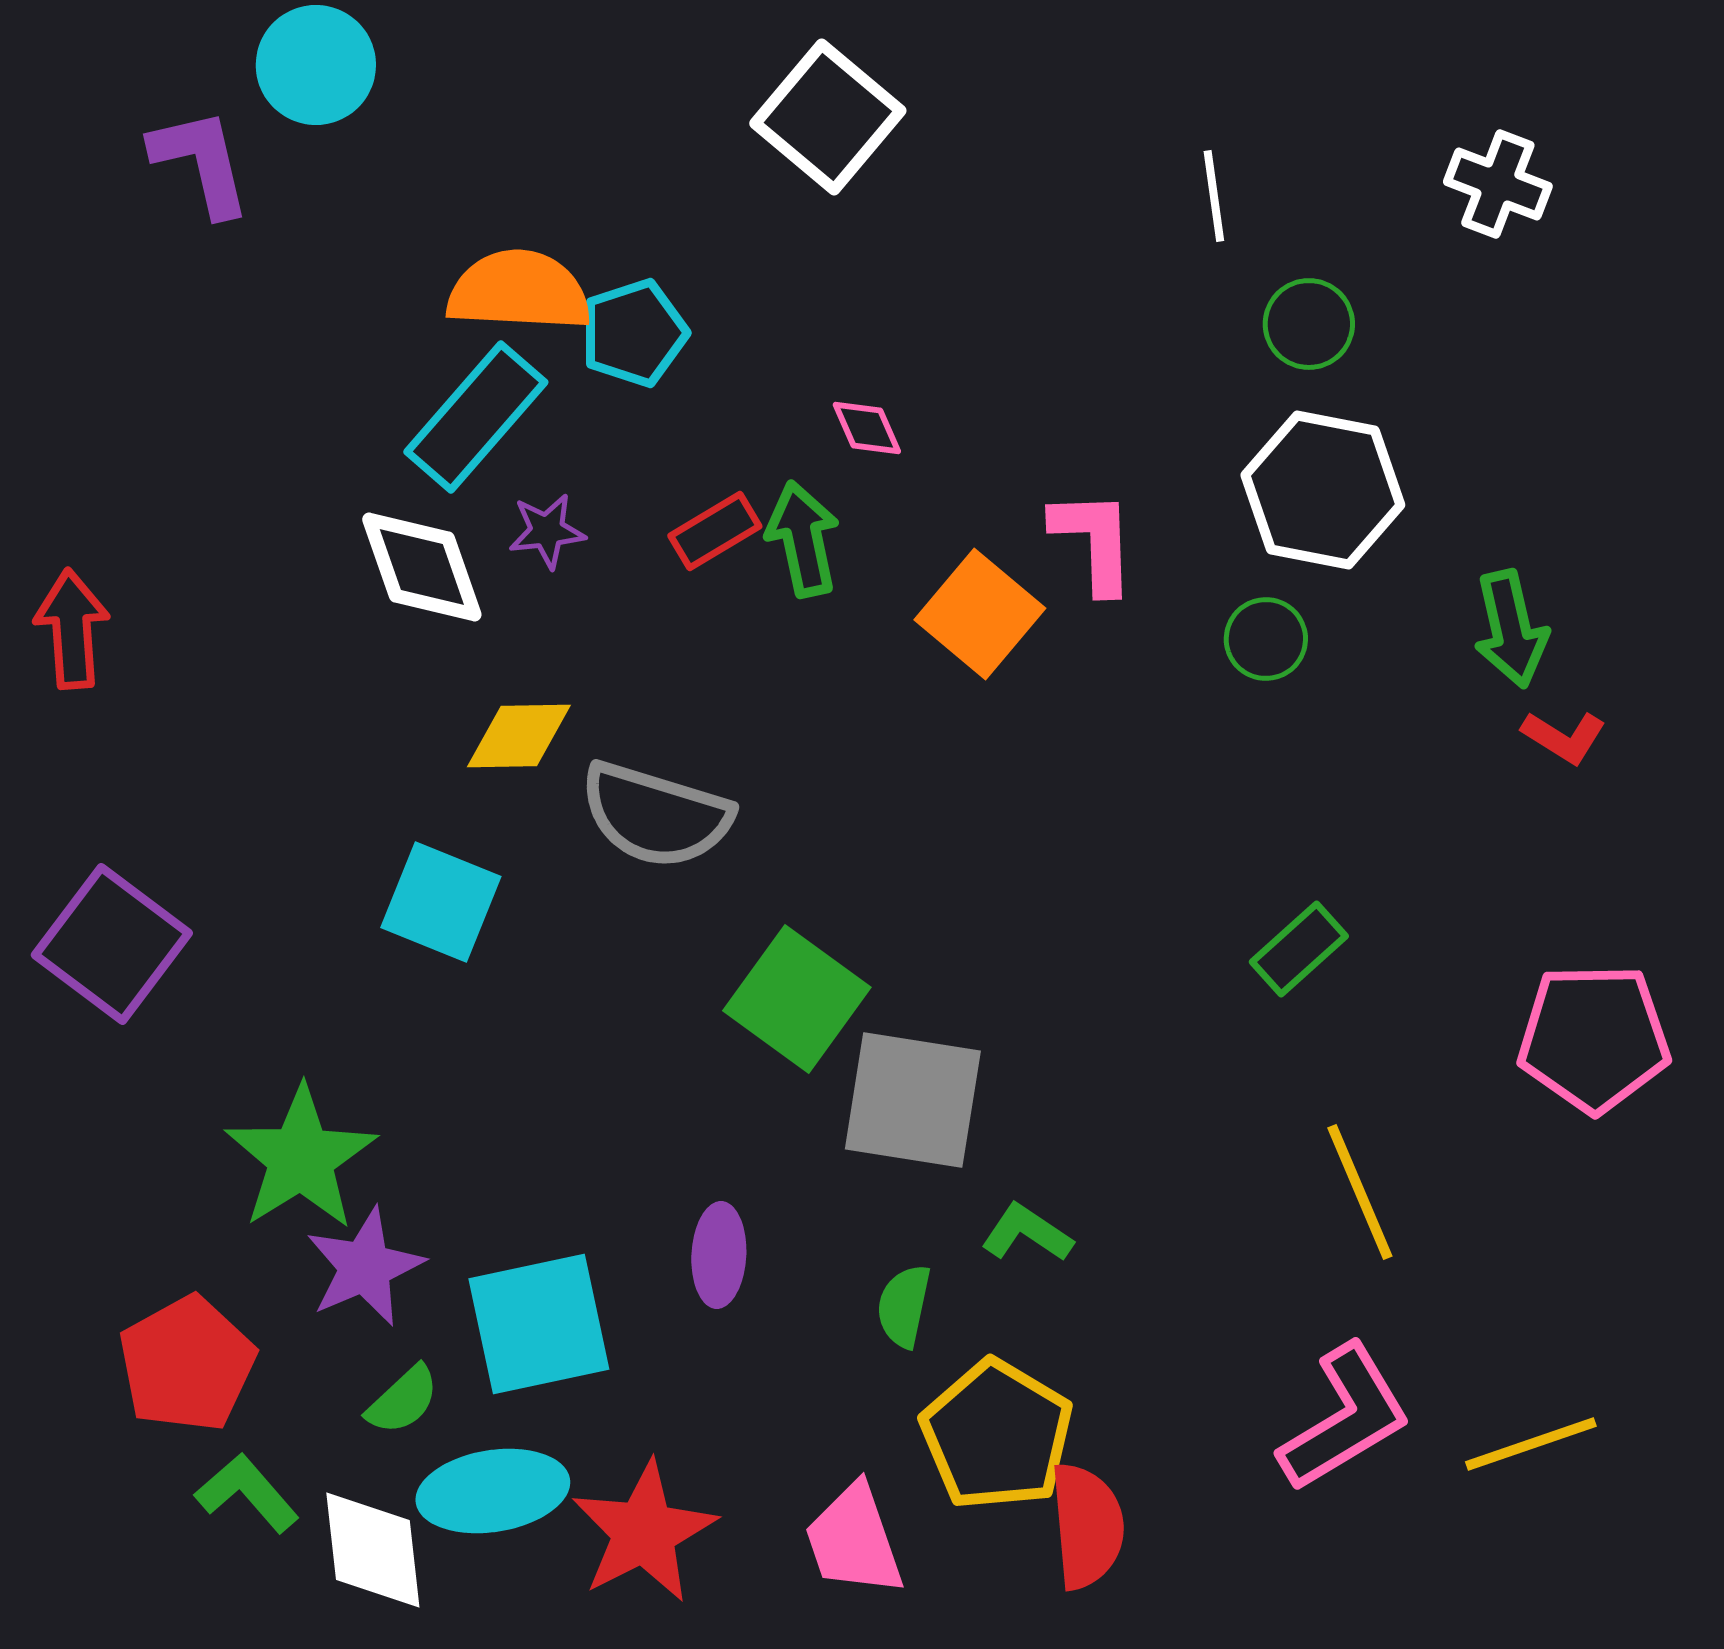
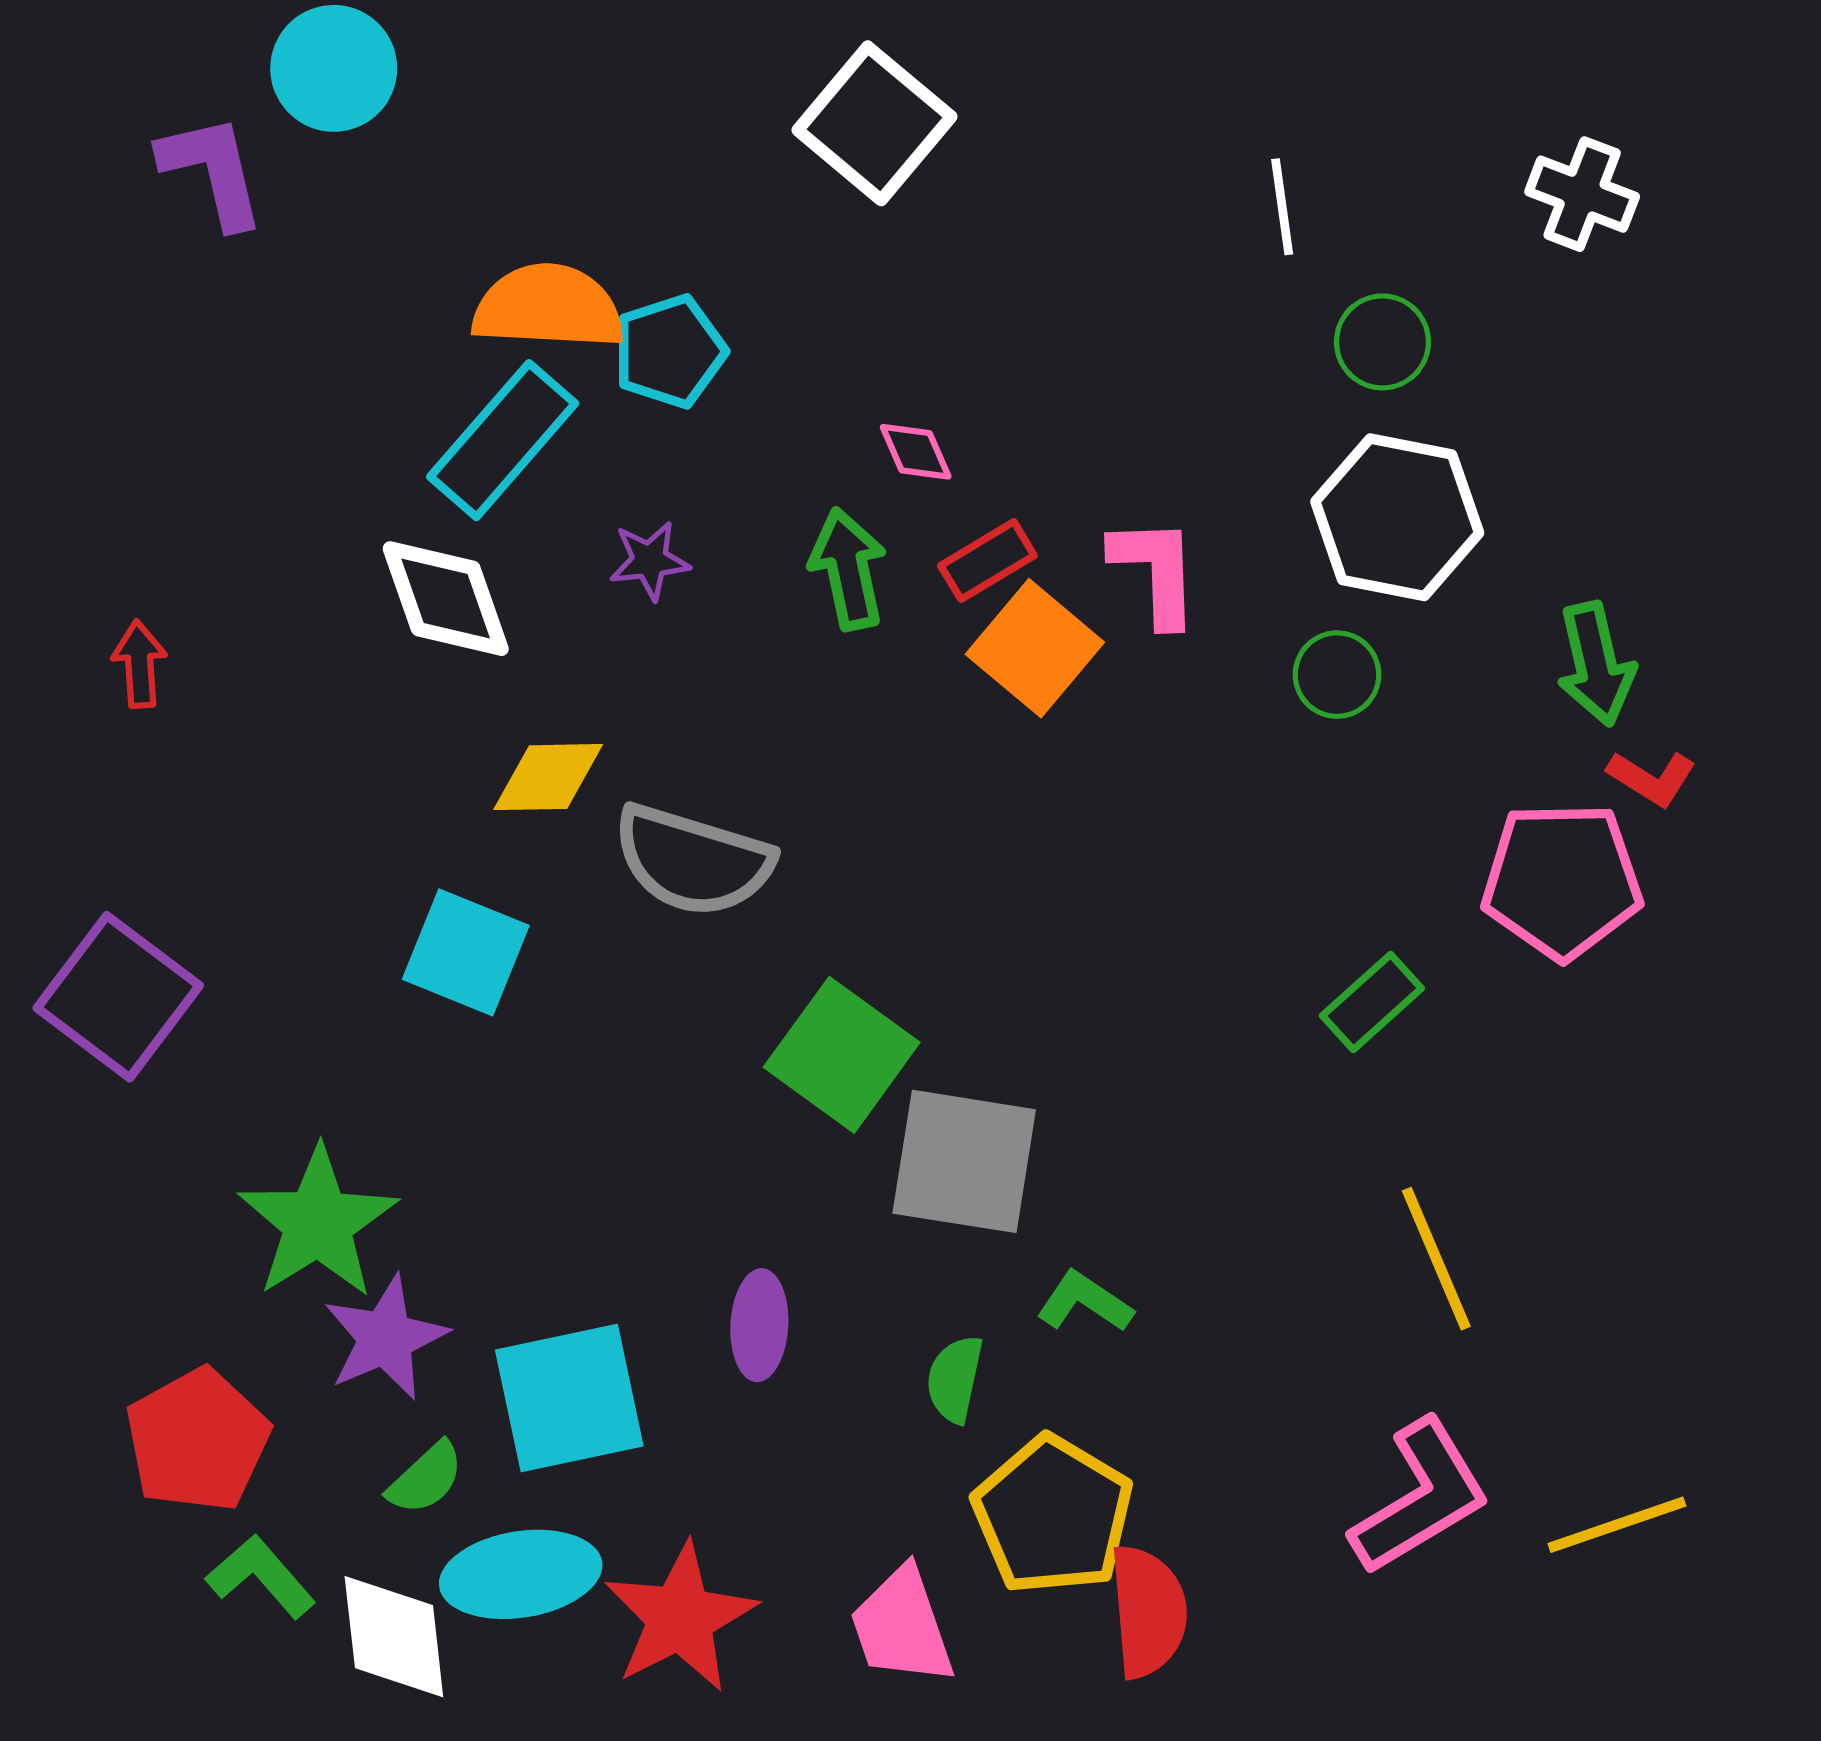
purple star: (547, 531) -> (650, 561), moved
red rectangle: (715, 531) -> (987, 561), moved
red arrow: (72, 629) -> (139, 664), moved, size x0.7
pink pentagon: (1594, 1038) -> (1562, 881), moved

